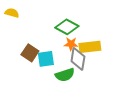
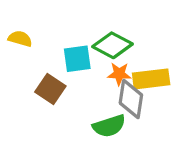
yellow semicircle: (12, 13) -> (20, 39), moved
cyan square: (46, 59) -> (77, 59), moved

